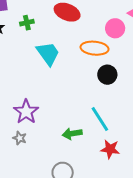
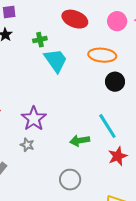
green cross: (27, 23) -> (40, 40), moved
pink circle: (115, 28) -> (117, 21), moved
red star: (110, 149) -> (118, 156), turned -30

